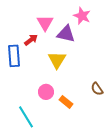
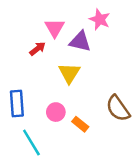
blue rectangle: (14, 56) -> (17, 104), moved
brown semicircle: (97, 89) -> (118, 108), size x1.6

